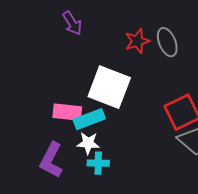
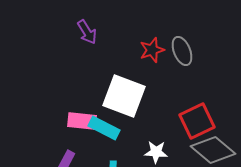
cyan rectangle: (89, 119) -> (104, 128), turned 48
white star: (88, 143) -> (156, 152), moved

